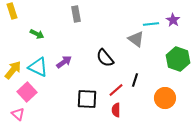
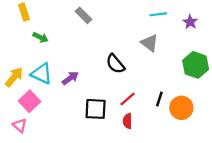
yellow rectangle: (12, 11) -> (24, 12), moved
gray rectangle: (76, 14) -> (83, 15), turned -35
cyan line: (151, 24) -> (158, 14), moved
purple arrow: (64, 62) -> (70, 78), moved
black line: (135, 80) -> (159, 99), moved

